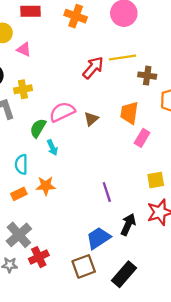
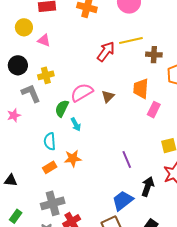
gray cross: (19, 235) -> (53, 203), turned 30

